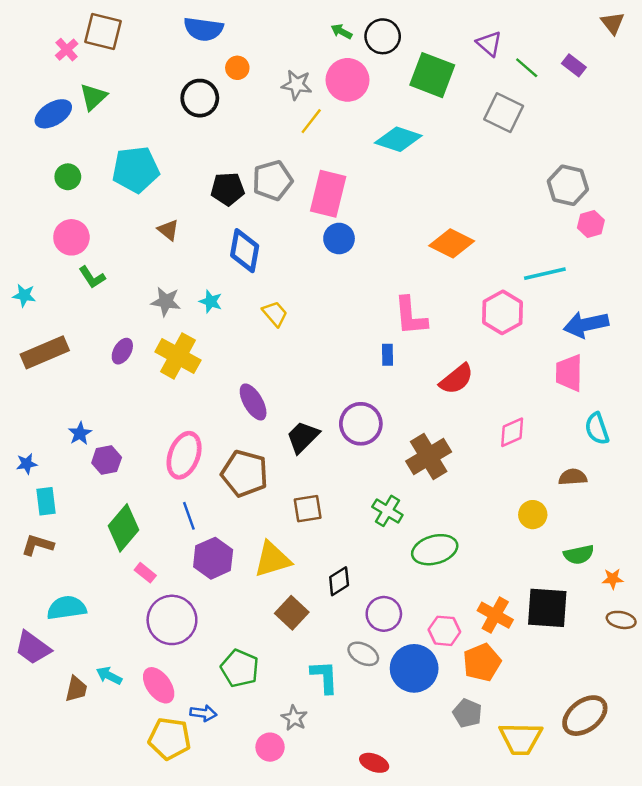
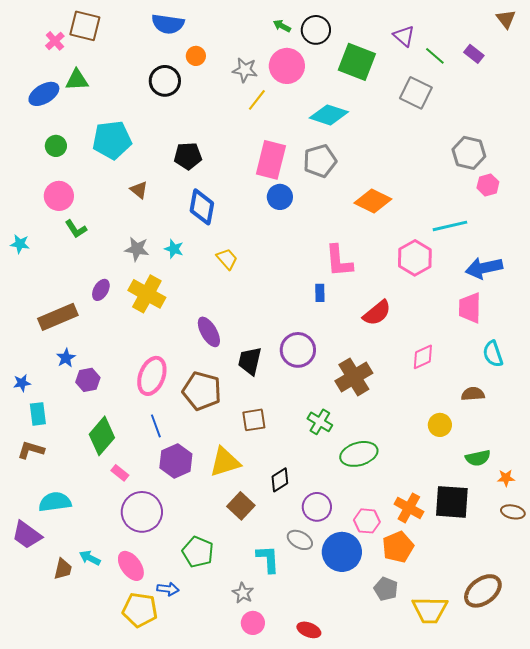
green triangle: (93, 97) -> (77, 80), turned 40
gray pentagon: (272, 180) -> (320, 161), moved
brown rectangle: (45, 352) -> (58, 317), moved
black trapezoid: (303, 437) -> (250, 361), turned -32
pink circle: (270, 747) -> (253, 623), moved

